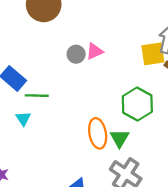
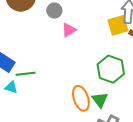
gray circle: (76, 54) -> (54, 11), moved
cyan triangle: (23, 119) -> (11, 87), moved, turned -32

